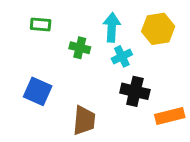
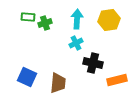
green cross: (80, 48) -> (45, 23), moved, turned -32
cyan cross: (122, 56) -> (76, 43), moved
blue square: (38, 91) -> (27, 77), moved

